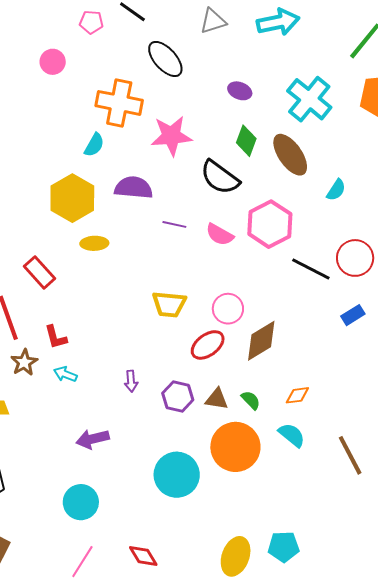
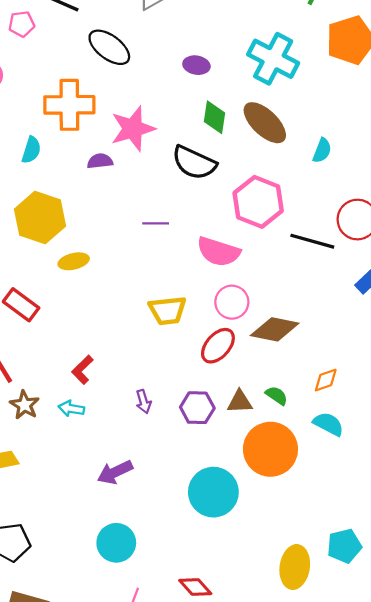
cyan semicircle: (94, 145) -> (31, 150), moved
purple semicircle: (134, 188) -> (100, 161), moved, size x0.6
pink semicircle: (220, 235) -> (218, 252), moved, size x1.4
red L-shape: (56, 337) -> (82, 370), moved, turned 72
brown diamond: (261, 341) -> (275, 329), turned 54

